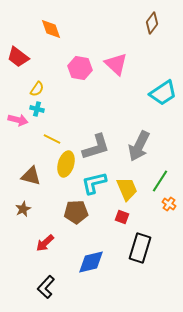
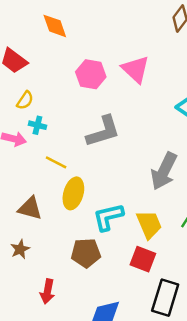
yellow semicircle: (37, 89) -> (25, 100), moved
gray L-shape: (96, 147) -> (103, 131), moved
red square: (122, 217) -> (143, 259), size x1.5
red arrow: (45, 243) -> (47, 291), turned -36

